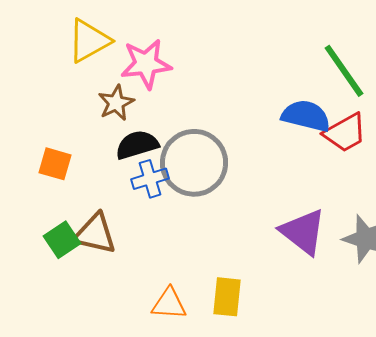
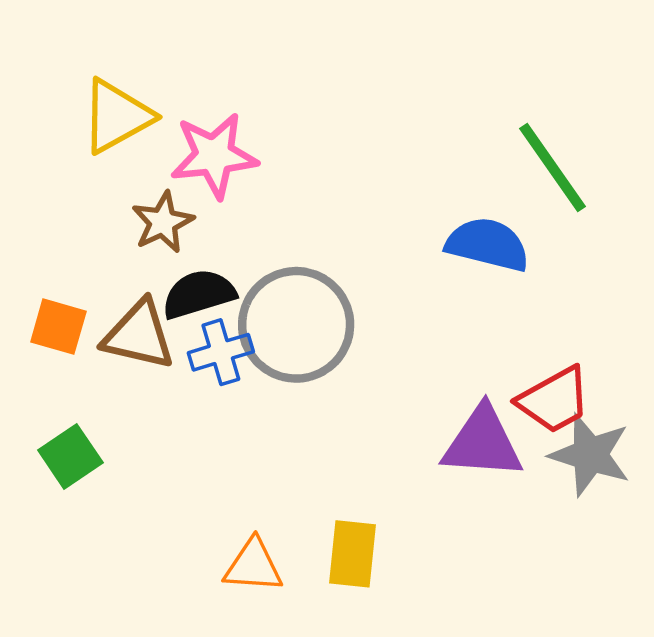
red trapezoid: (345, 133) -> (554, 400), moved
purple triangle: (303, 232) -> (482, 443), turned -34
brown triangle: (95, 234) -> (139, 335), moved

